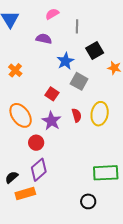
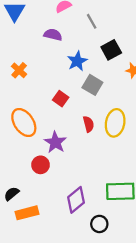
gray line: (77, 26) -> (92, 21), turned -32
purple star: (51, 121) -> (55, 142), moved
red circle: (36, 143) -> (41, 165), moved
purple diamond: (39, 170) -> (76, 200), moved

